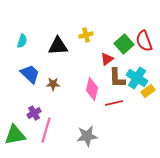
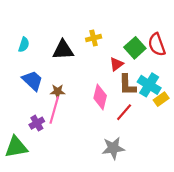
red line: (114, 103) -> (124, 112), turned -36
pink line: (46, 130) -> (54, 110), moved
gray star: (87, 136) -> (113, 148), moved

